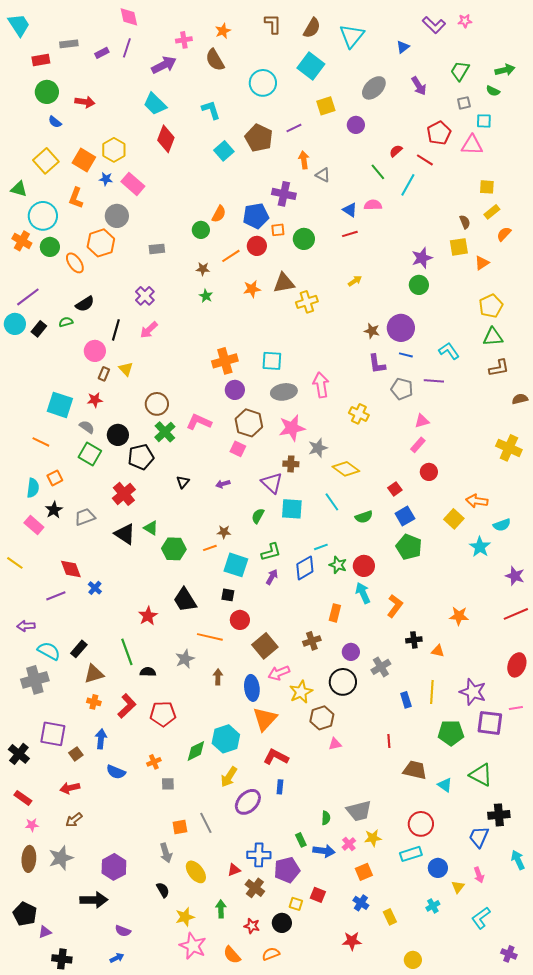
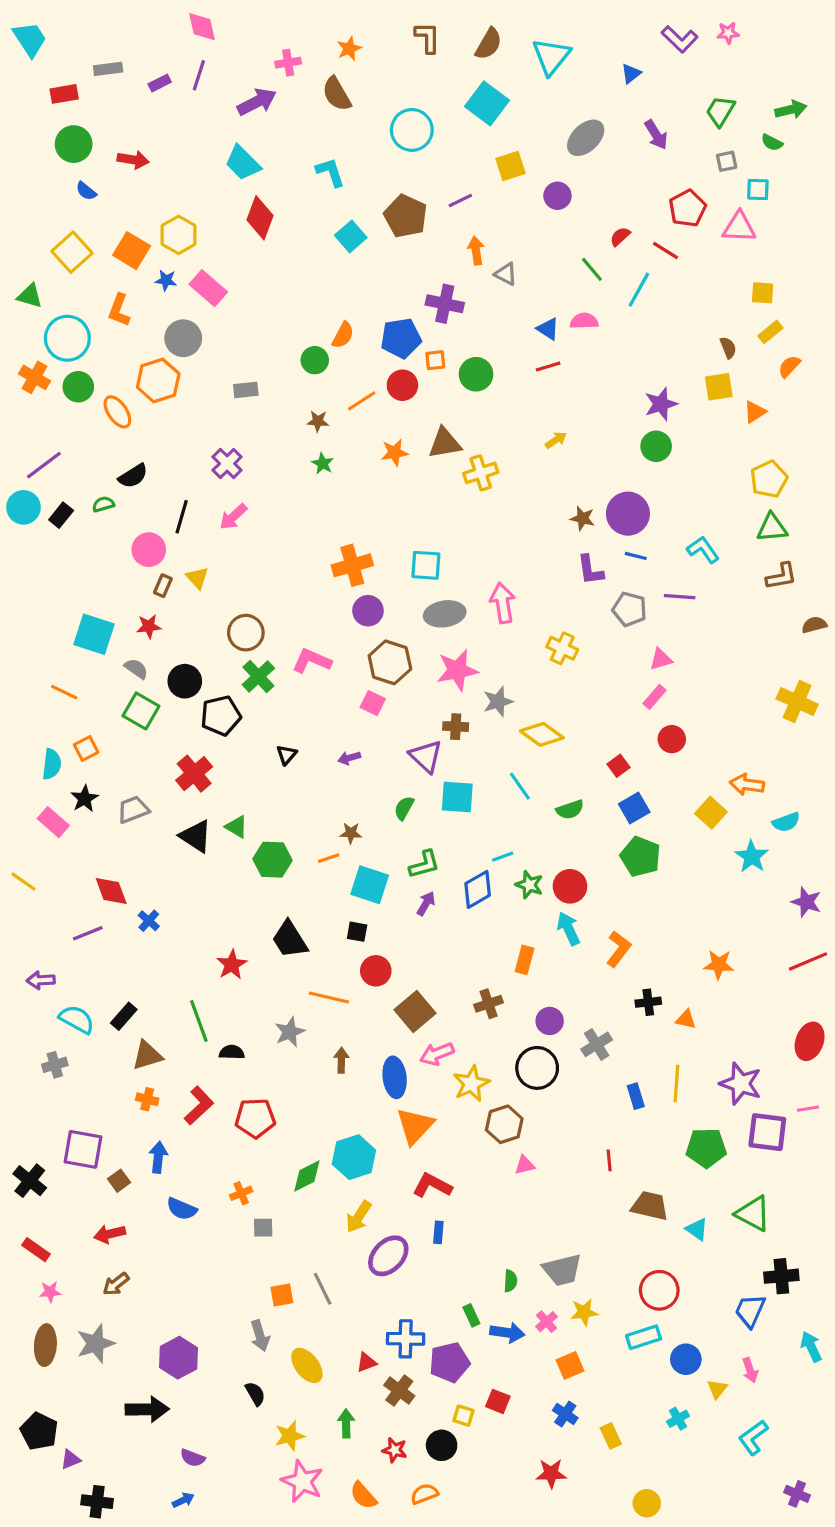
gray cross: (35, 680) -> (55, 1065), size x0.6

